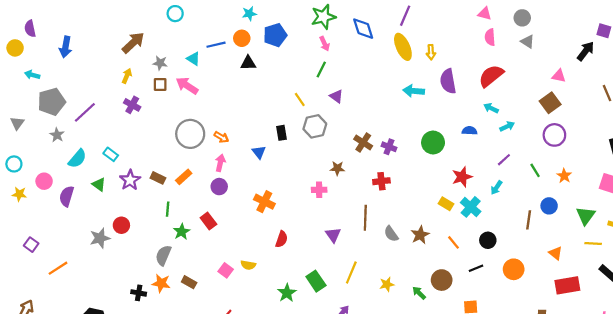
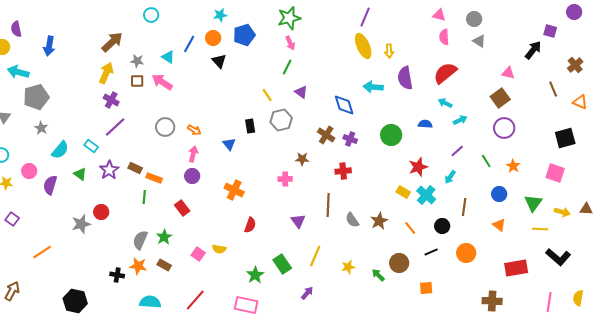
blue diamond: (363, 29) -> (344, 105), moved
blue line: (216, 45) -> (189, 44), turned -48
black triangle: (248, 63) -> (219, 61), turned 49
cyan arrow: (32, 75) -> (18, 72), size x1.5
yellow arrow: (127, 76) -> (106, 73), size x1.5
purple line: (85, 112) -> (115, 127), moved
gray circle: (190, 134) -> (165, 127), size x0.7
orange rectangle: (184, 177) -> (154, 178), moved, turned 63
brown line: (529, 220) -> (464, 207), moved
green star: (182, 232) -> (164, 237), moved
purple square: (31, 245) -> (12, 219), moved
orange triangle: (556, 253) -> (499, 225), moved

